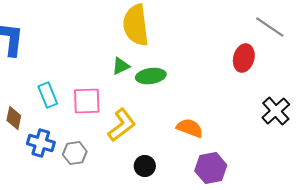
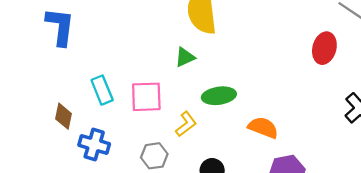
green ellipse: (151, 76) -> (219, 96), moved
yellow L-shape: (122, 125) -> (186, 124), size x0.7
gray hexagon: (75, 153) -> (154, 156), moved

